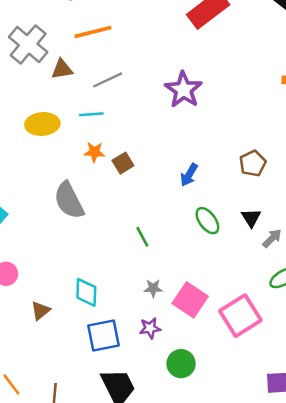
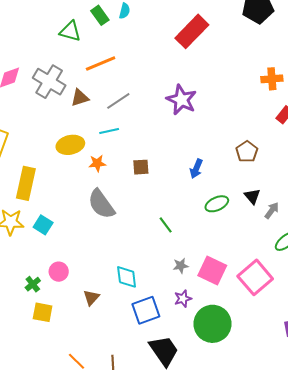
orange star: (94, 152) -> (97, 163), moved
brown square: (123, 163) -> (141, 167), turned 36
green ellipse: (207, 221) -> (217, 204), turned -70
green circle: (181, 364) -> (213, 324), size x1.6

